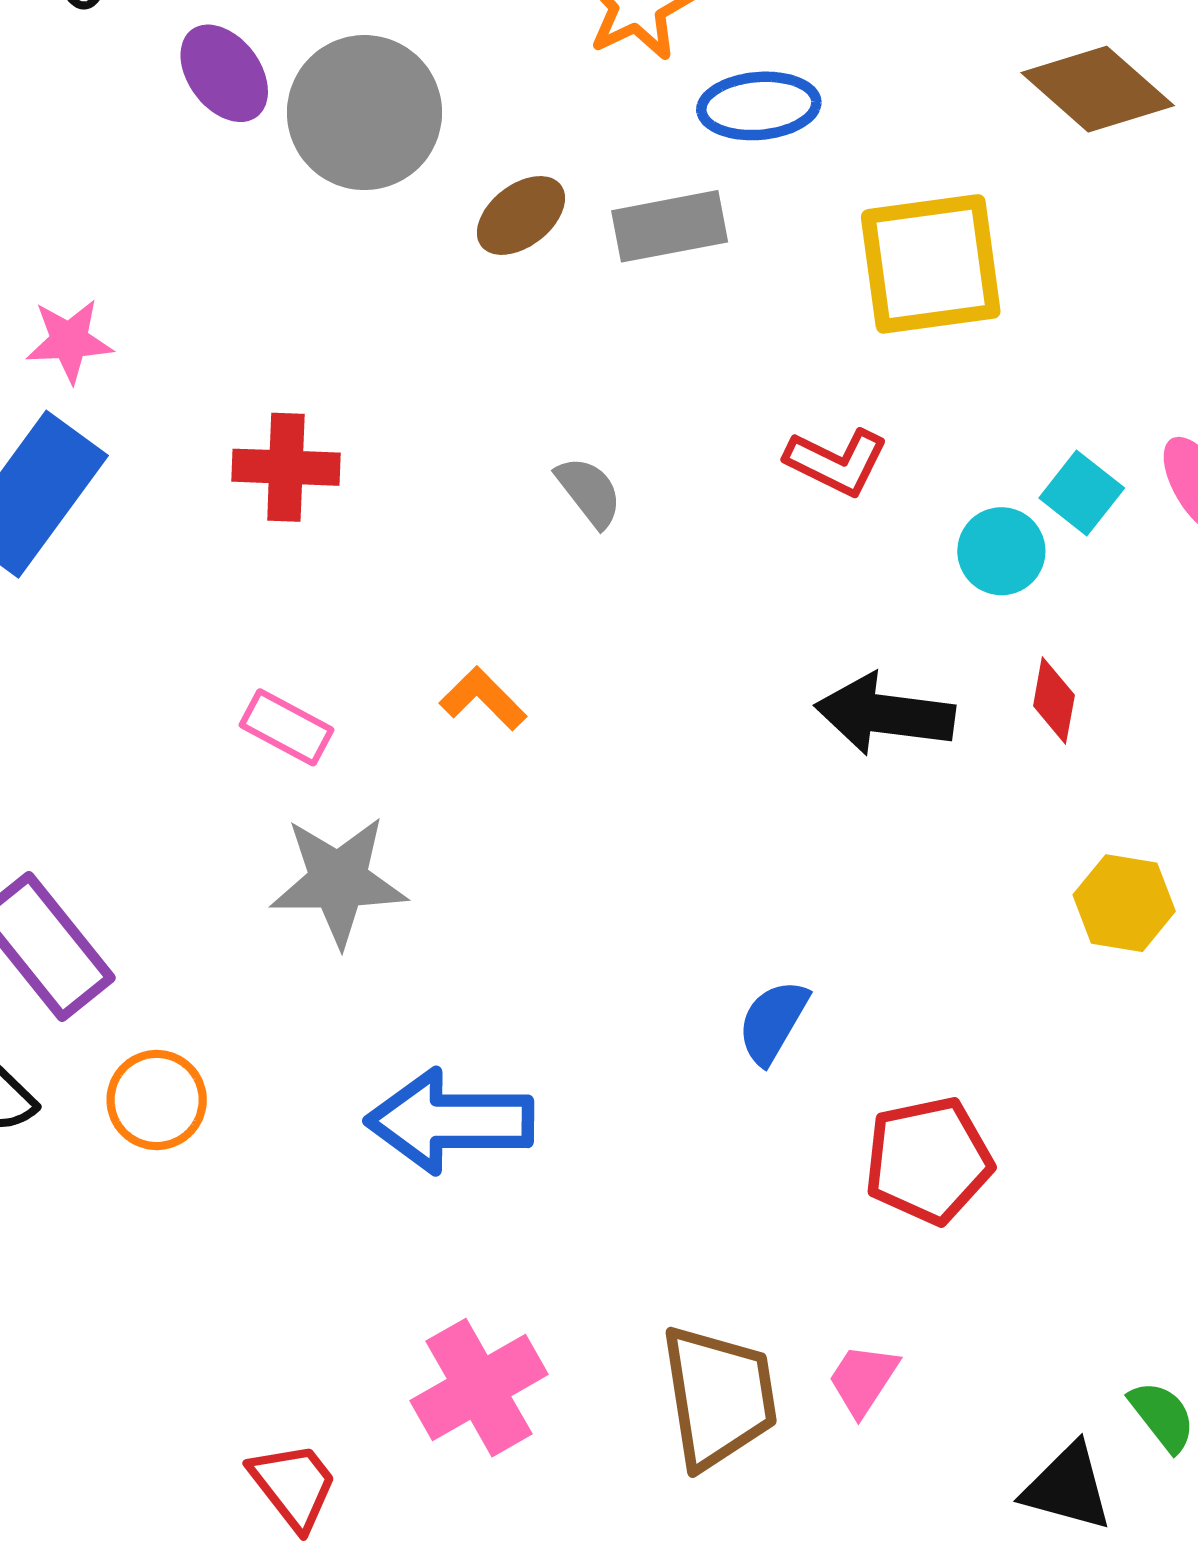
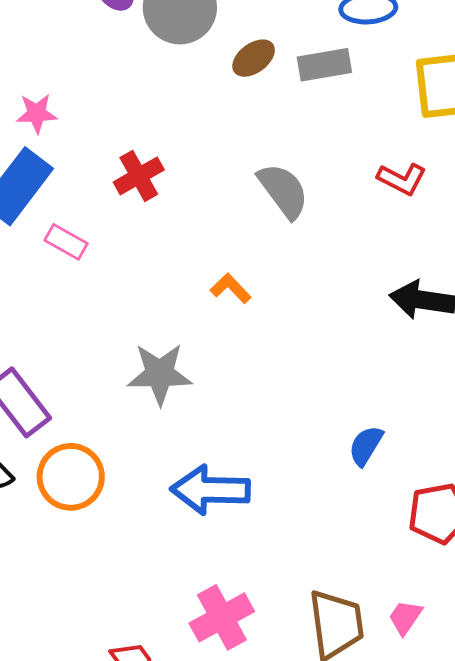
red cross: (286, 467) -> (139, 176), turned -33
gray semicircle: (589, 492) -> (283, 191), size x1.6
pink rectangle: (286, 727) -> (66, 242), moved
orange circle: (157, 1100) -> (71, 477), size x1.4

